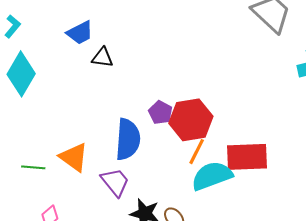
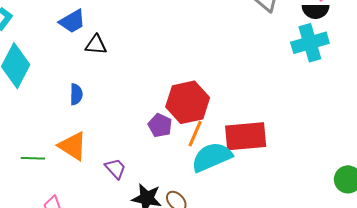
purple pentagon: (160, 112) -> (160, 125), moved
blue semicircle: (128, 139) -> (76, 94), moved, size x0.5
purple trapezoid: (115, 182) -> (115, 169), size x0.7

